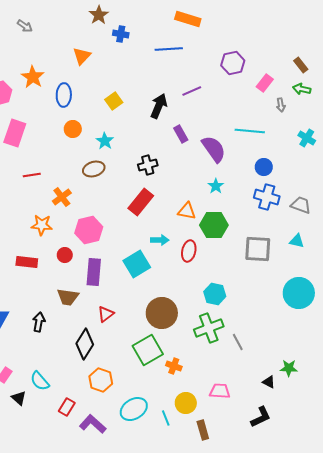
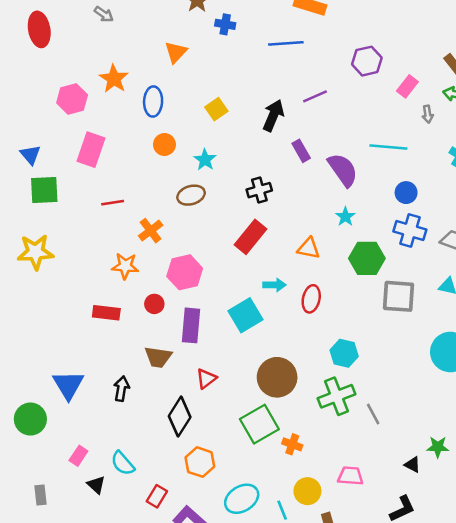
green hexagon: (214, 225) -> (367, 258), moved

